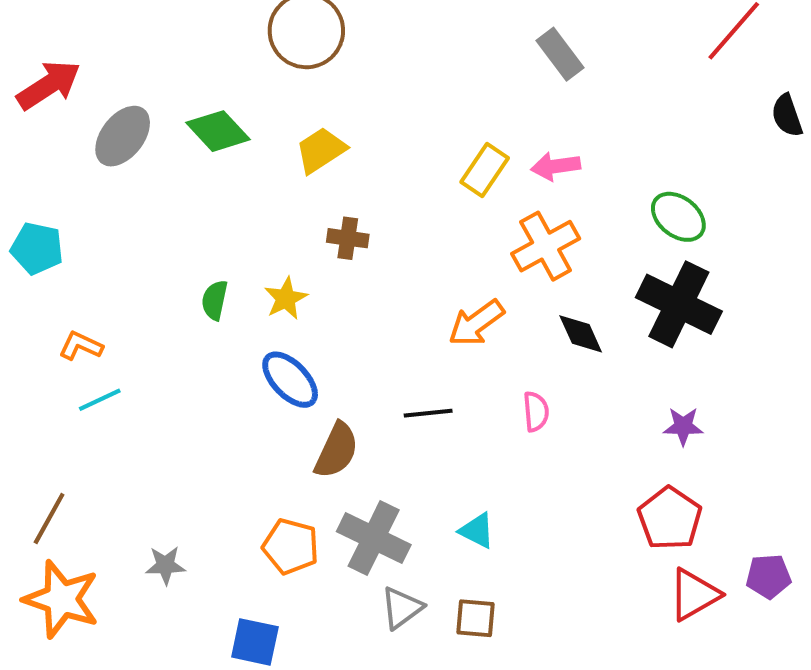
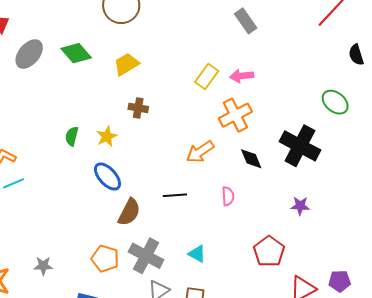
green ellipse: (678, 217) -> (335, 102), moved
red pentagon: (670, 518) -> (269, 251), moved

